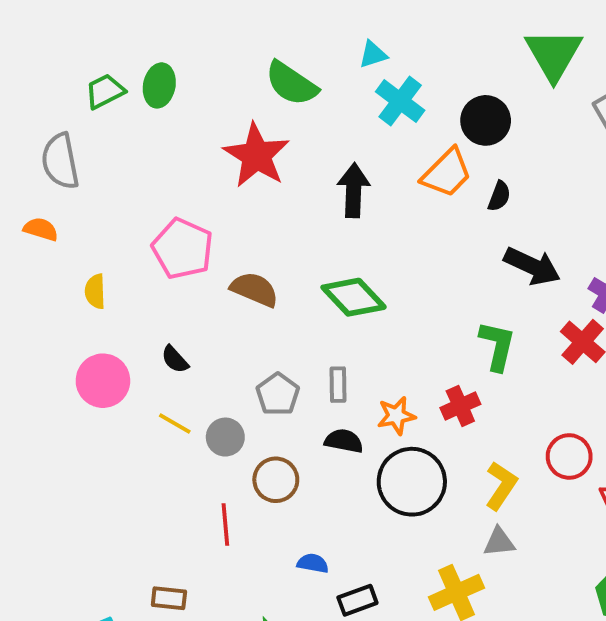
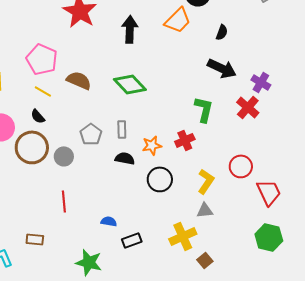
black semicircle: (499, 196) -> (222, 32), moved
yellow line: (175, 423) -> (43, 91), moved
brown circle: (276, 480) -> (32, 147), moved, size x1.4
black circle: (412, 482) -> (160, 179), size x0.7

